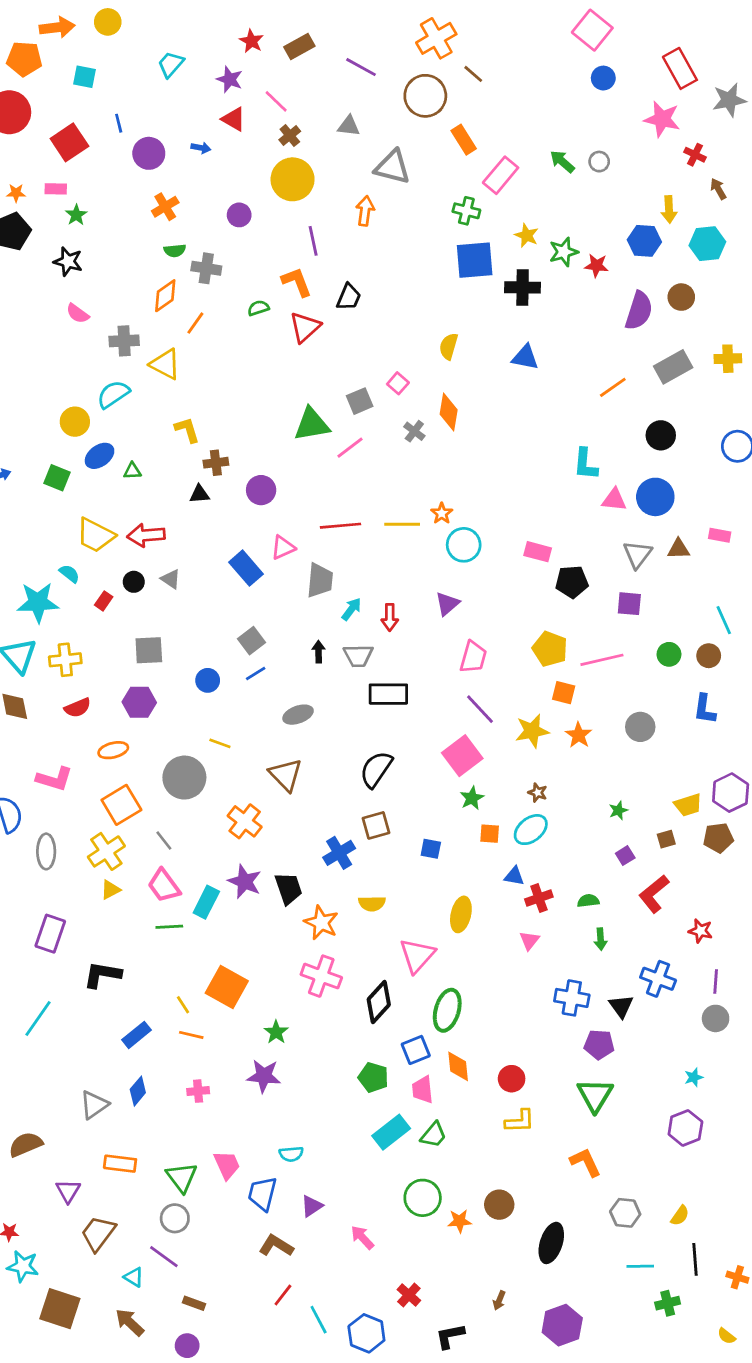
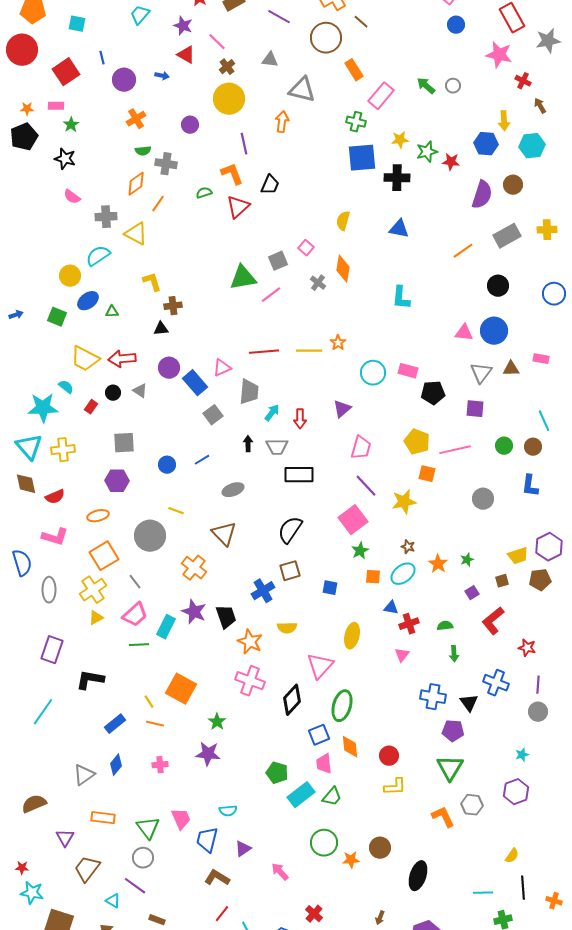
yellow star: (527, 235) -> (400, 140), turned -30
cyan L-shape: (585, 464) -> (401, 298), moved
purple circle: (261, 490) -> (169, 368), moved
cyan circle: (464, 545) -> (373, 373), moved
gray square: (251, 641) -> (213, 415), moved
red semicircle: (78, 708) -> (55, 497), moved
orange star: (579, 735) -> (438, 564), moved
pink trapezoid: (164, 886) -> (135, 615), turned -96
green pentagon: (373, 1077) -> (277, 773), moved
gray hexagon: (625, 1213) -> (472, 805), moved

